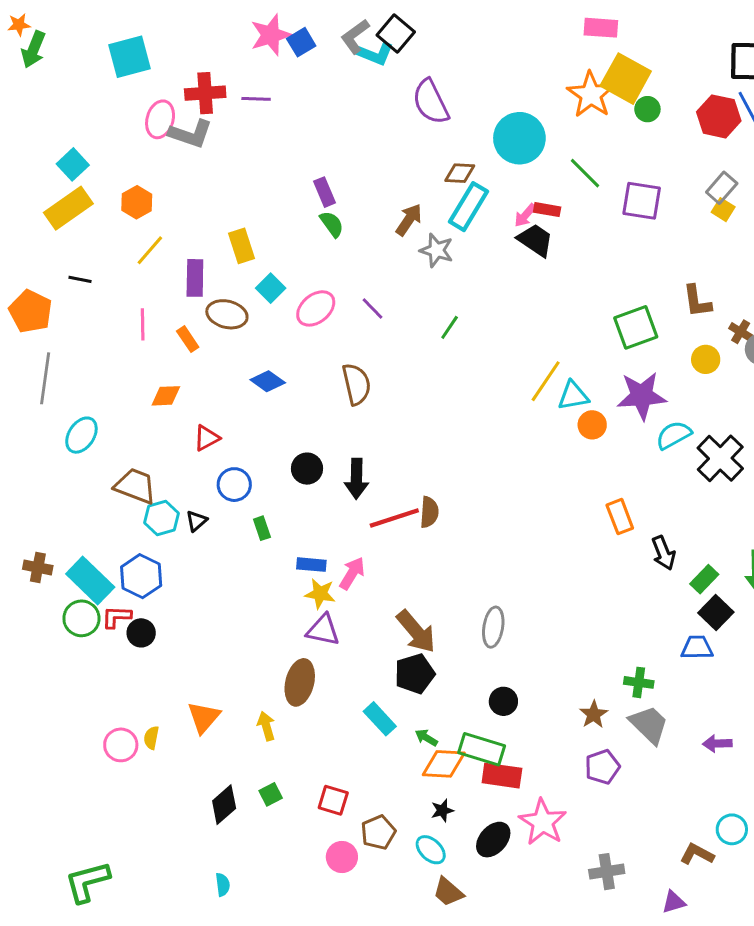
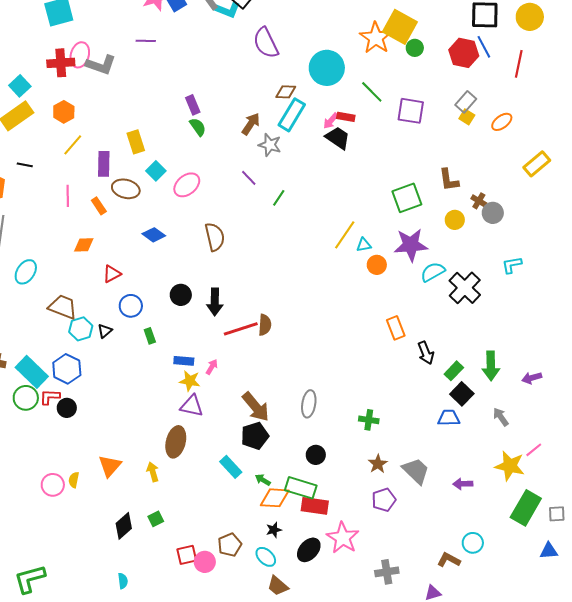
red cross: (205, 93) -> (61, 63), moved
purple line: (372, 308) -> (249, 178), moved
cyan triangle: (573, 396) -> (364, 245), size x0.7
pink arrow: (352, 573) -> (212, 367), size x0.7
green cross: (639, 682) -> (369, 420), moved
red square: (333, 800) -> (187, 555), moved, turned -30

